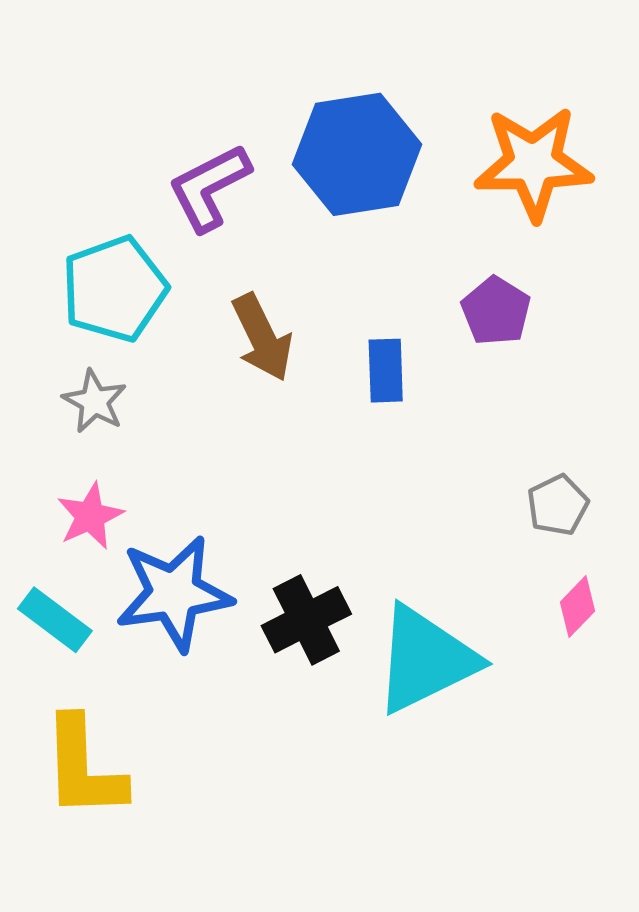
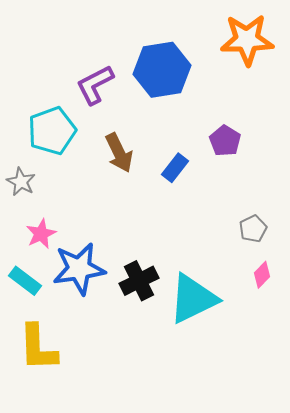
orange star: (533, 163) -> (247, 40), moved
blue rectangle: (386, 371) -> (175, 168), turned 40
gray star: (95, 401) -> (21, 182), moved

